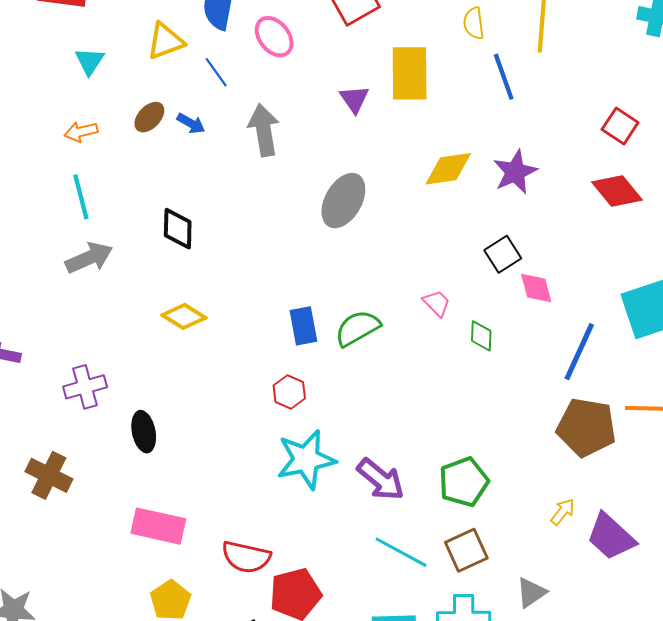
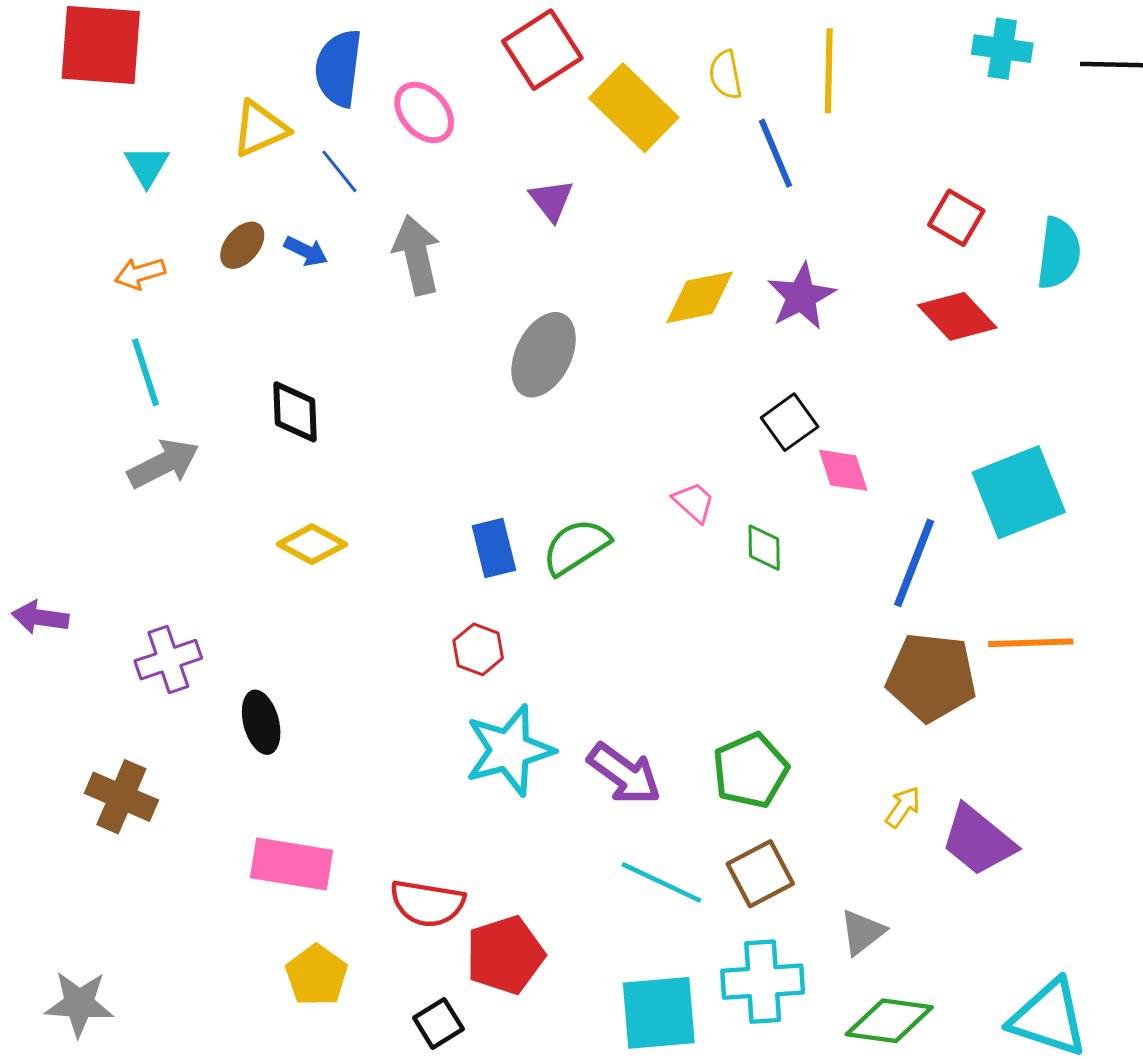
yellow rectangle: (410, 73) -> (634, 108), moved, turned -42

